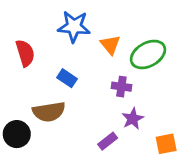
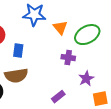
blue rectangle: (67, 78) -> (18, 51), moved, turned 64
purple star: (133, 119) -> (86, 79), moved

